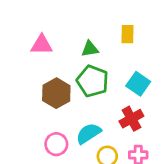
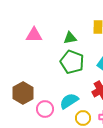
brown hexagon: (56, 93) -> (23, 93), moved

